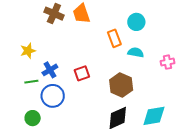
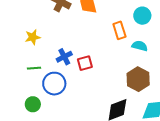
blue cross: (50, 70) -> (64, 57), moved
brown hexagon: (121, 85) -> (138, 79), moved

